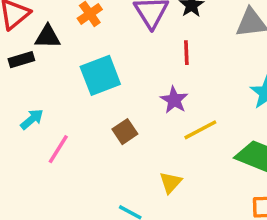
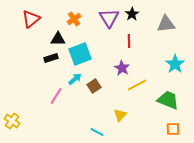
black triangle: (48, 37) -> (58, 39), moved
black rectangle: (21, 60) -> (51, 58), moved
cyan arrow: (32, 119) -> (75, 79), moved

